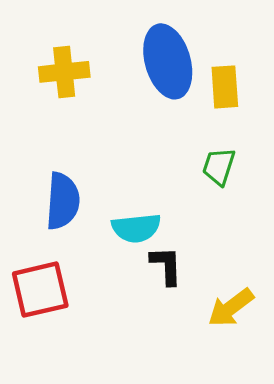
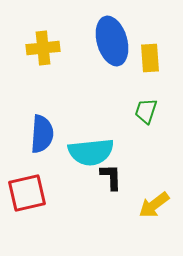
cyan semicircle: (136, 228) -> (91, 152), size x1.4

